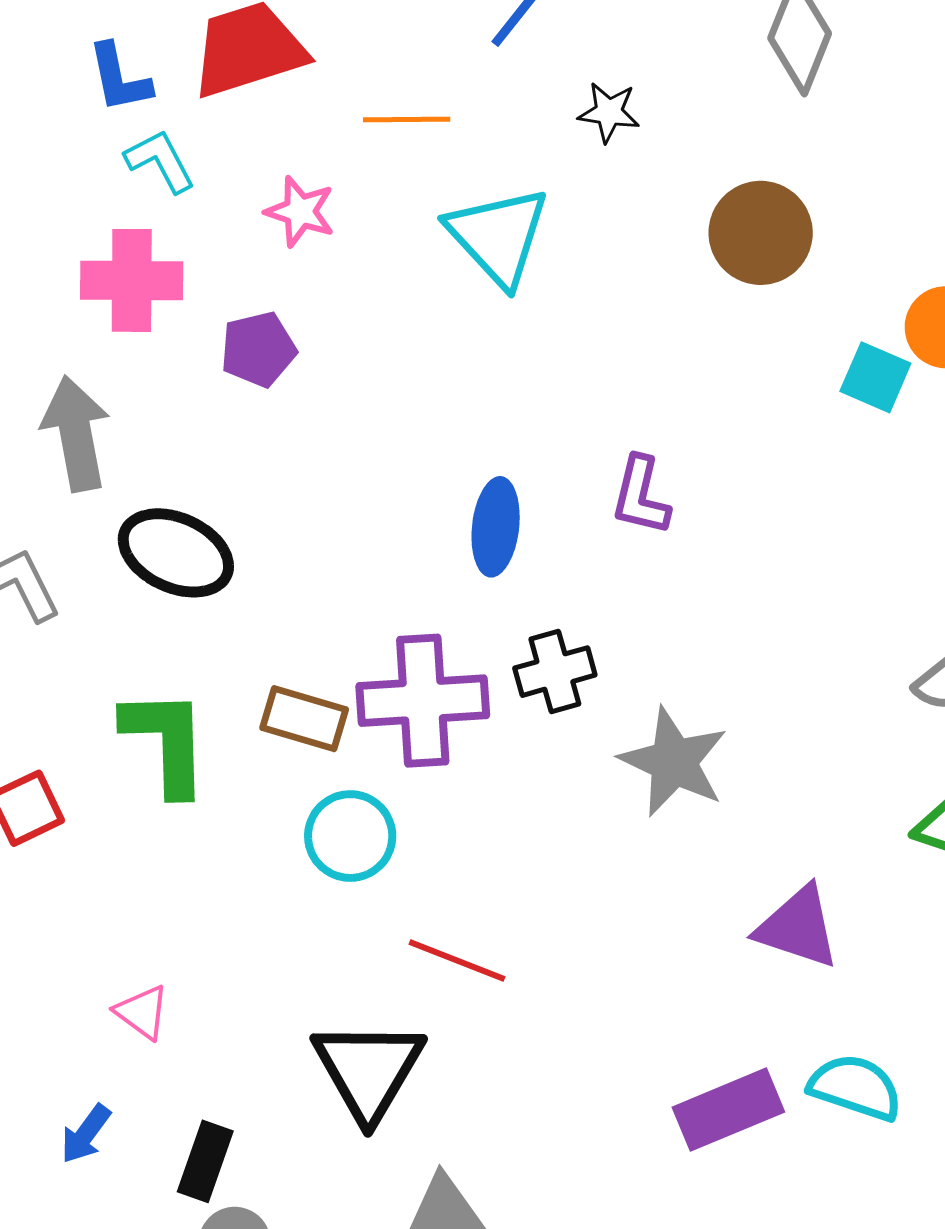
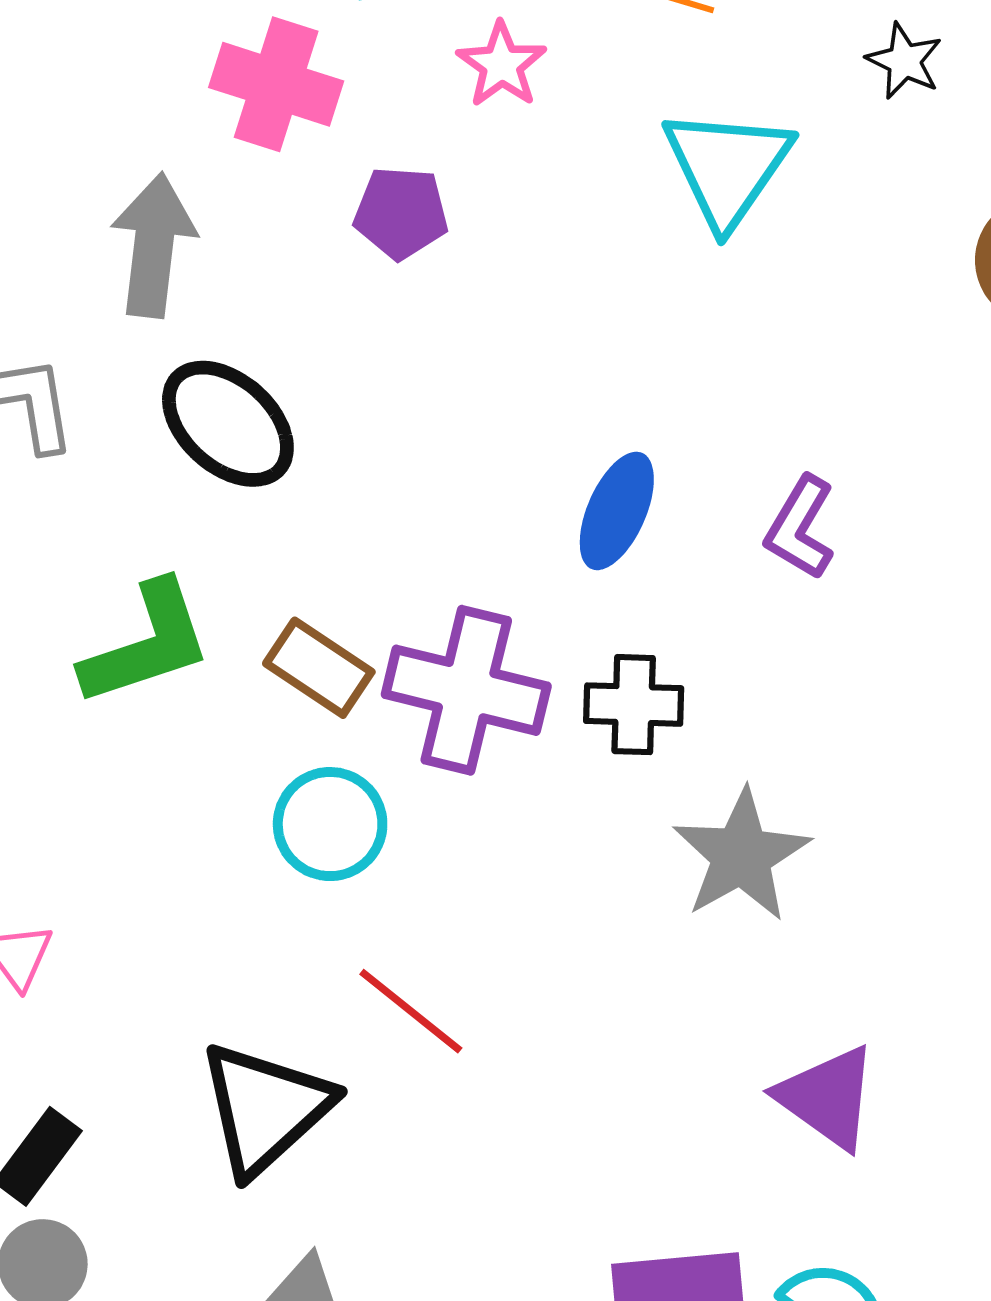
green L-shape: (166, 742) -> (146, 644), turned 56

